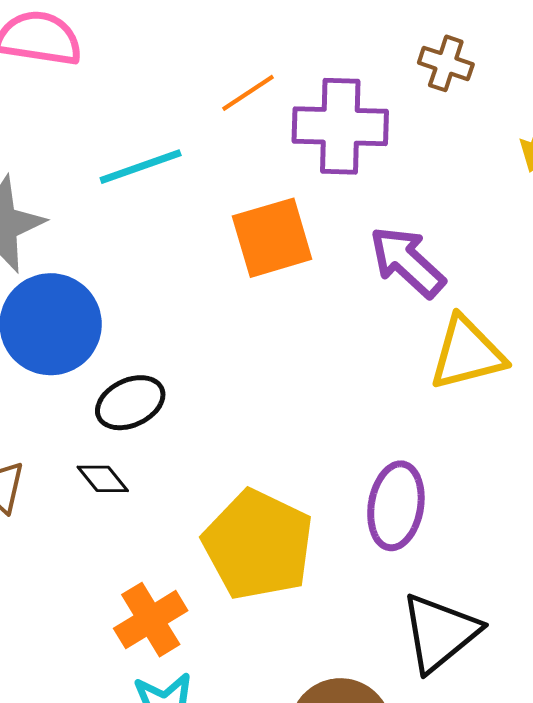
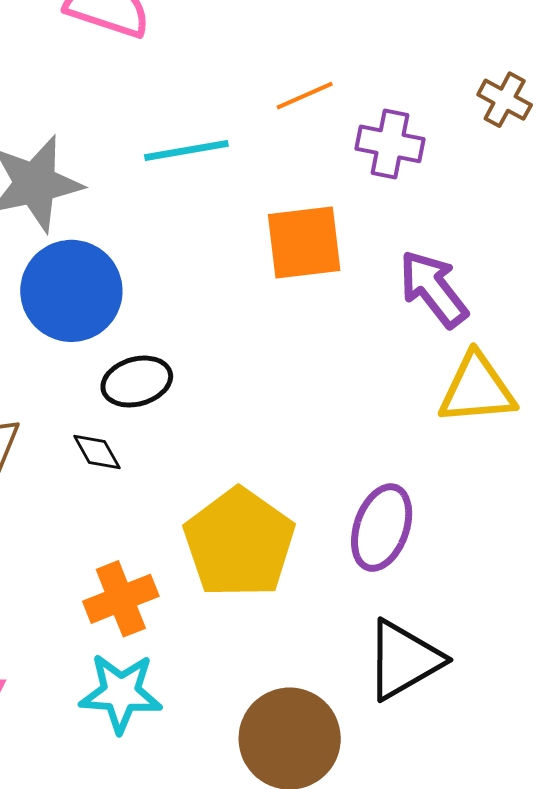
purple cross: (340, 126) -> (390, 144), size x0.7

